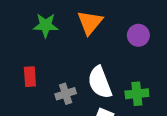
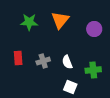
white semicircle: (100, 82) -> (67, 62), size x0.6
gray cross: (66, 94) -> (43, 61), moved

